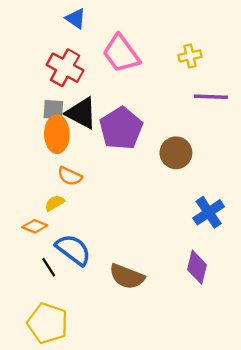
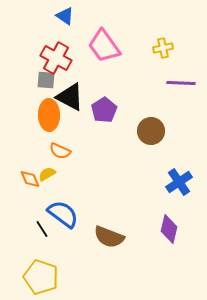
gray square: (53, 110) -> (46, 80), moved
purple pentagon: (121, 128) -> (104, 110), size x0.7
orange diamond: (35, 226) -> (30, 179), moved, turned 45

